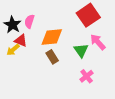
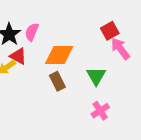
red square: (88, 15) -> (110, 31), size x0.6
pink arrow: (98, 42) -> (120, 49), moved

